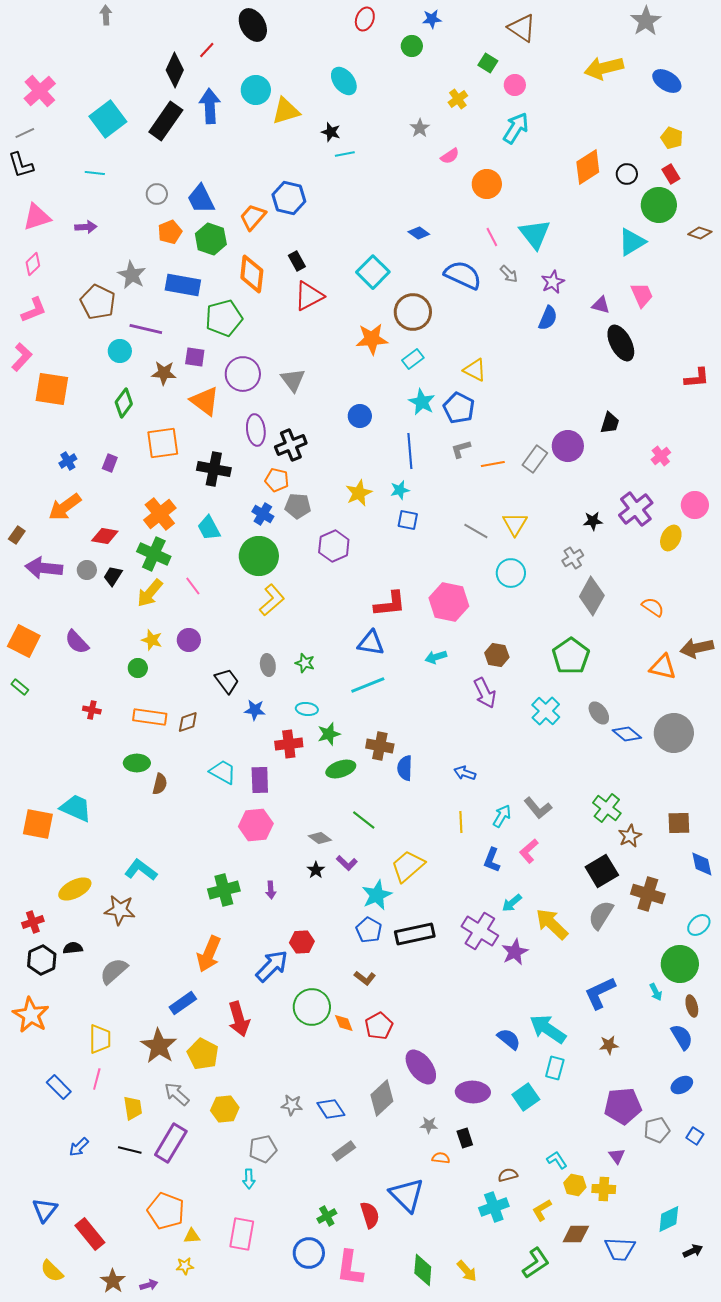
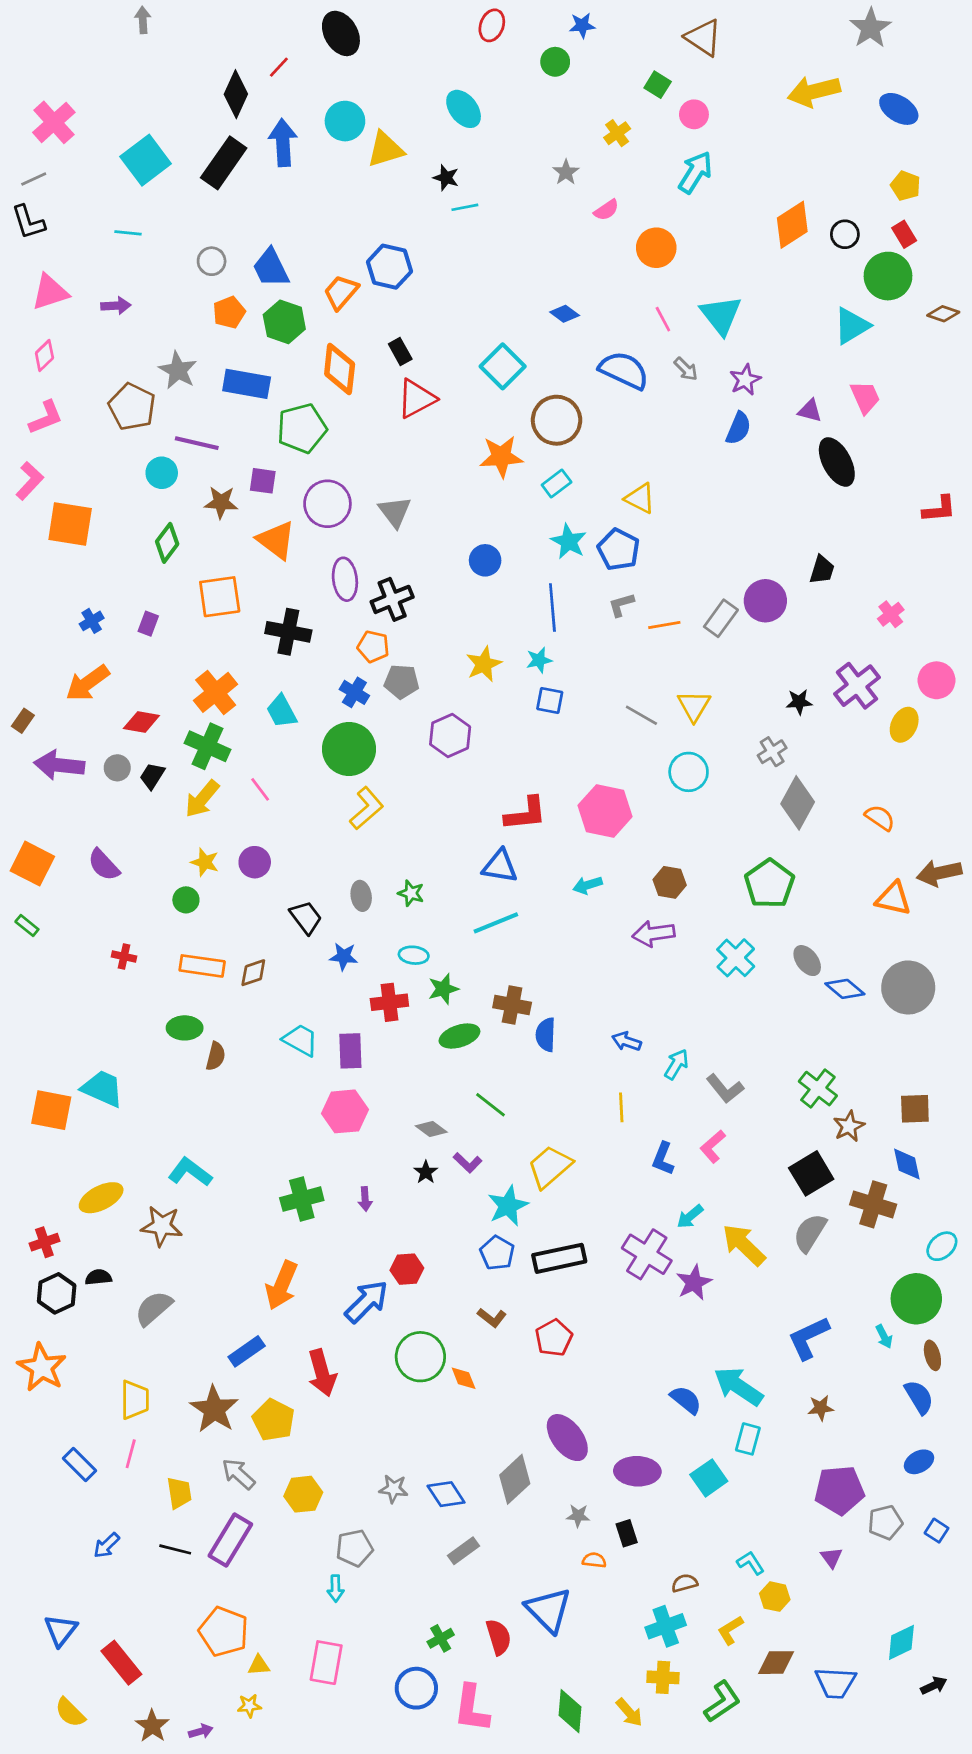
purple arrow: (485, 693) -> (654, 934), turned 108
cyan arrow: (502, 816) -> (676, 1064), moved
blue diamond: (702, 864) -> (907, 1164), moved
red pentagon: (379, 1026) -> (554, 1338), moved
yellow cross: (604, 1189) -> (663, 1677), moved

